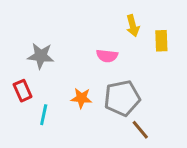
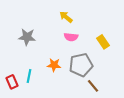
yellow arrow: (133, 26) -> (66, 17), moved, turned 144
yellow rectangle: (161, 41) -> (103, 42), moved, turned -32
red rectangle: (23, 91) -> (12, 82), moved

